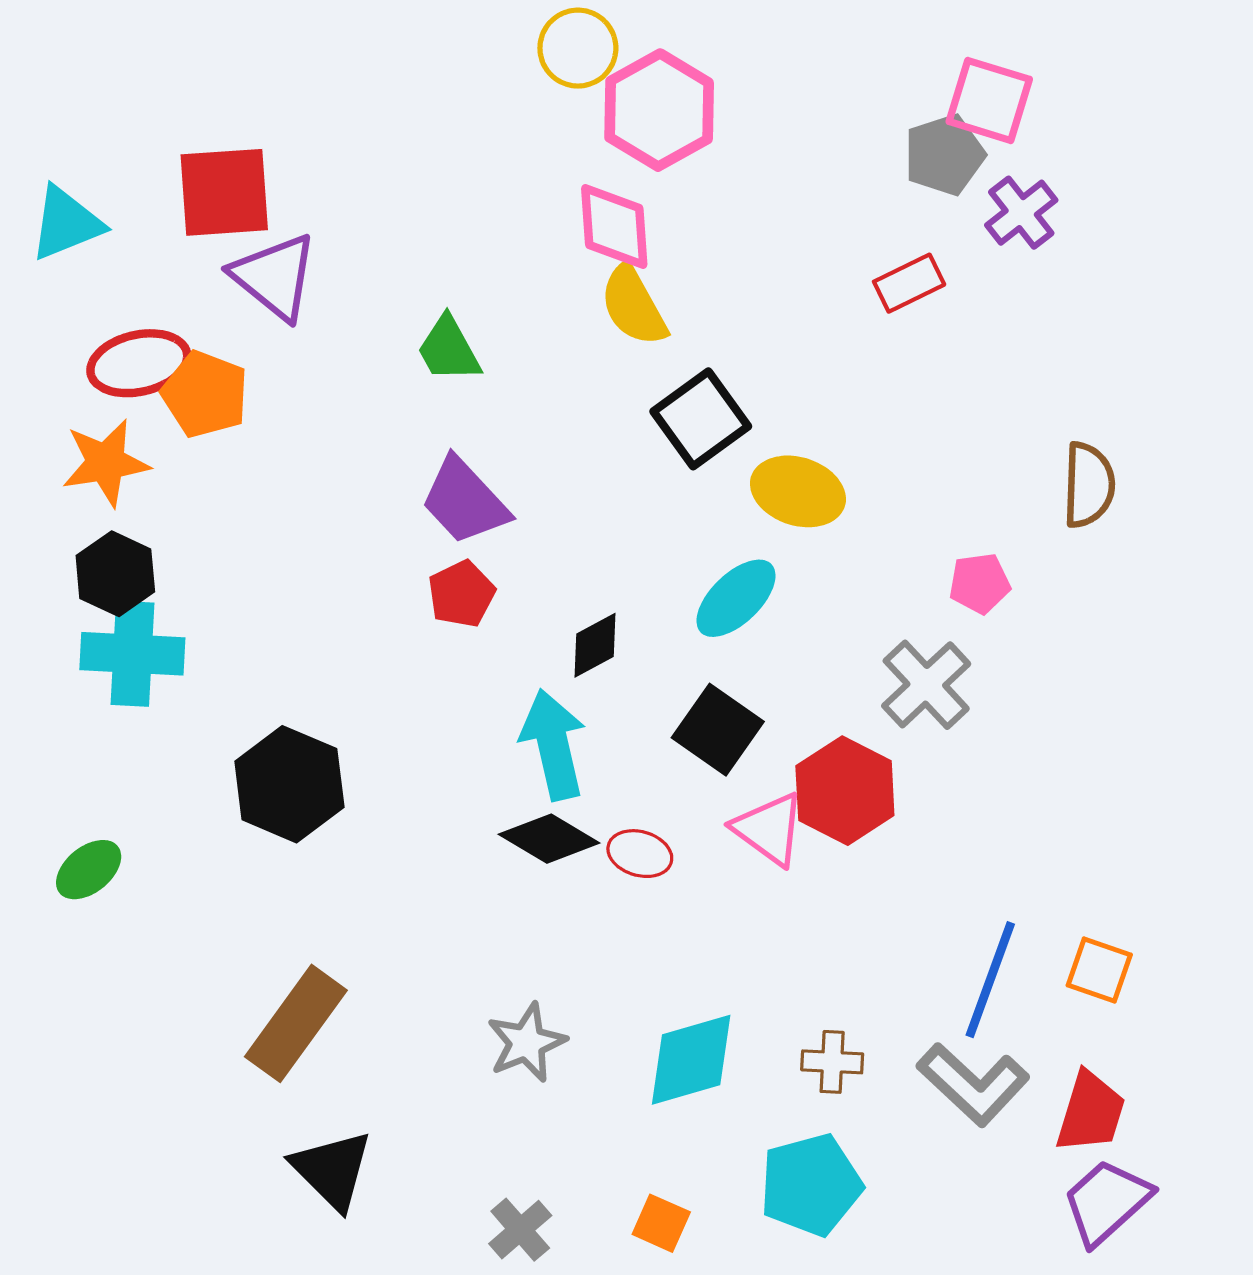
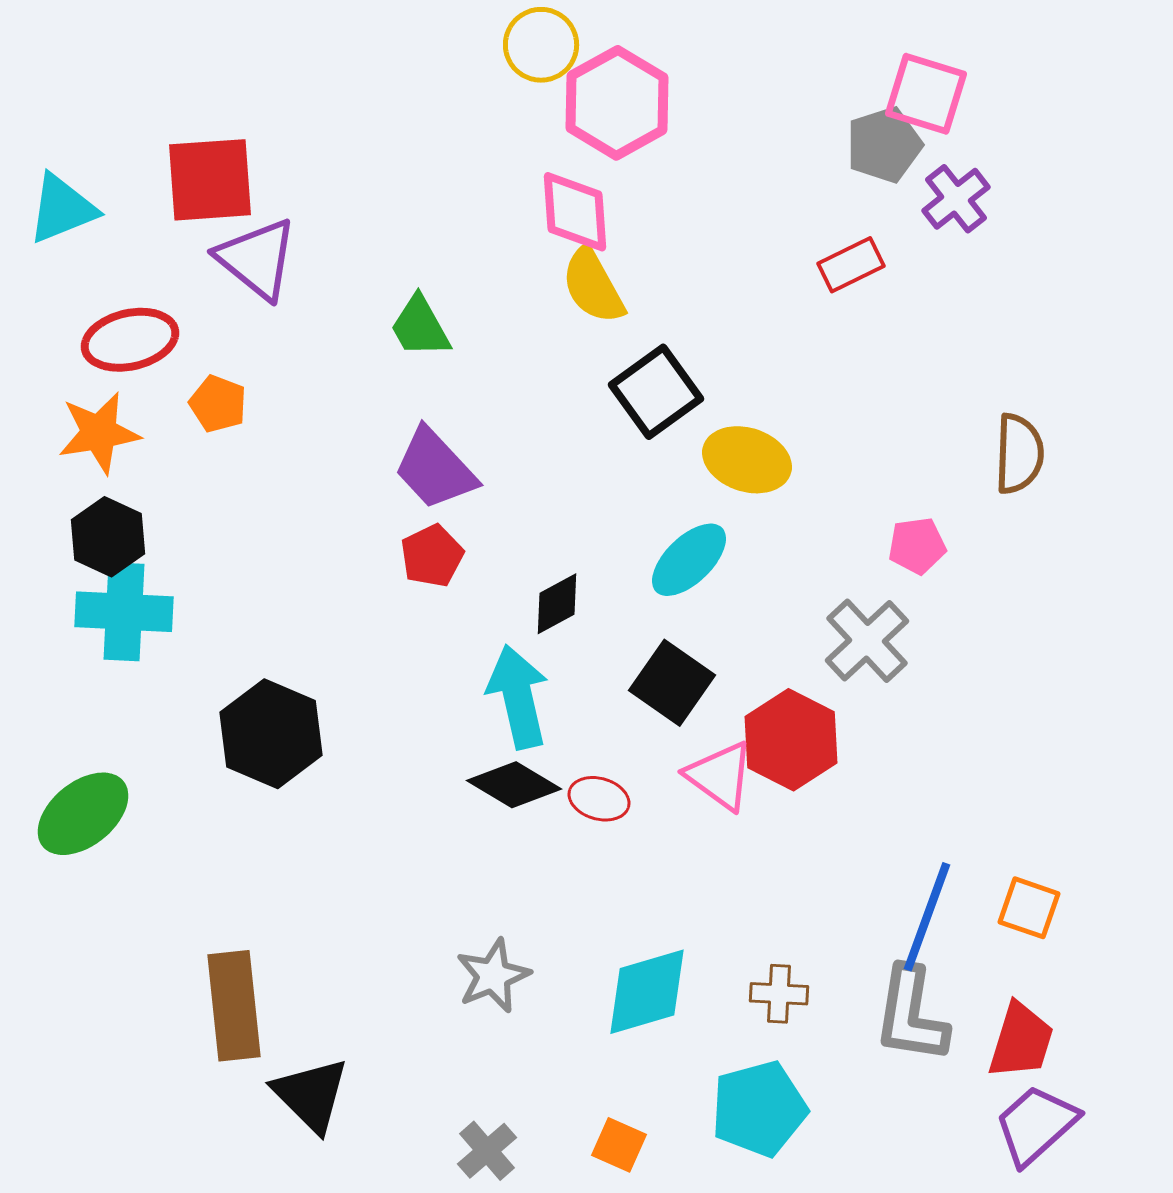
orange pentagon: (205, 394) -> (218, 404), moved, size x0.7
green ellipse: (89, 870) -> (83, 814), size x1.5
brown rectangle: (296, 1023) -> (234, 1006), moved, turned -42
gray L-shape: (973, 1084) -> (911, 1015), turned 56

